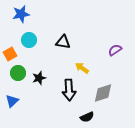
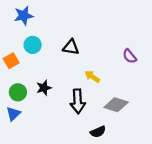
purple semicircle: (115, 50) -> (130, 56), turned -96
green circle: (18, 73) -> (18, 92), moved
gray diamond: (103, 93) -> (116, 105), turned 35

